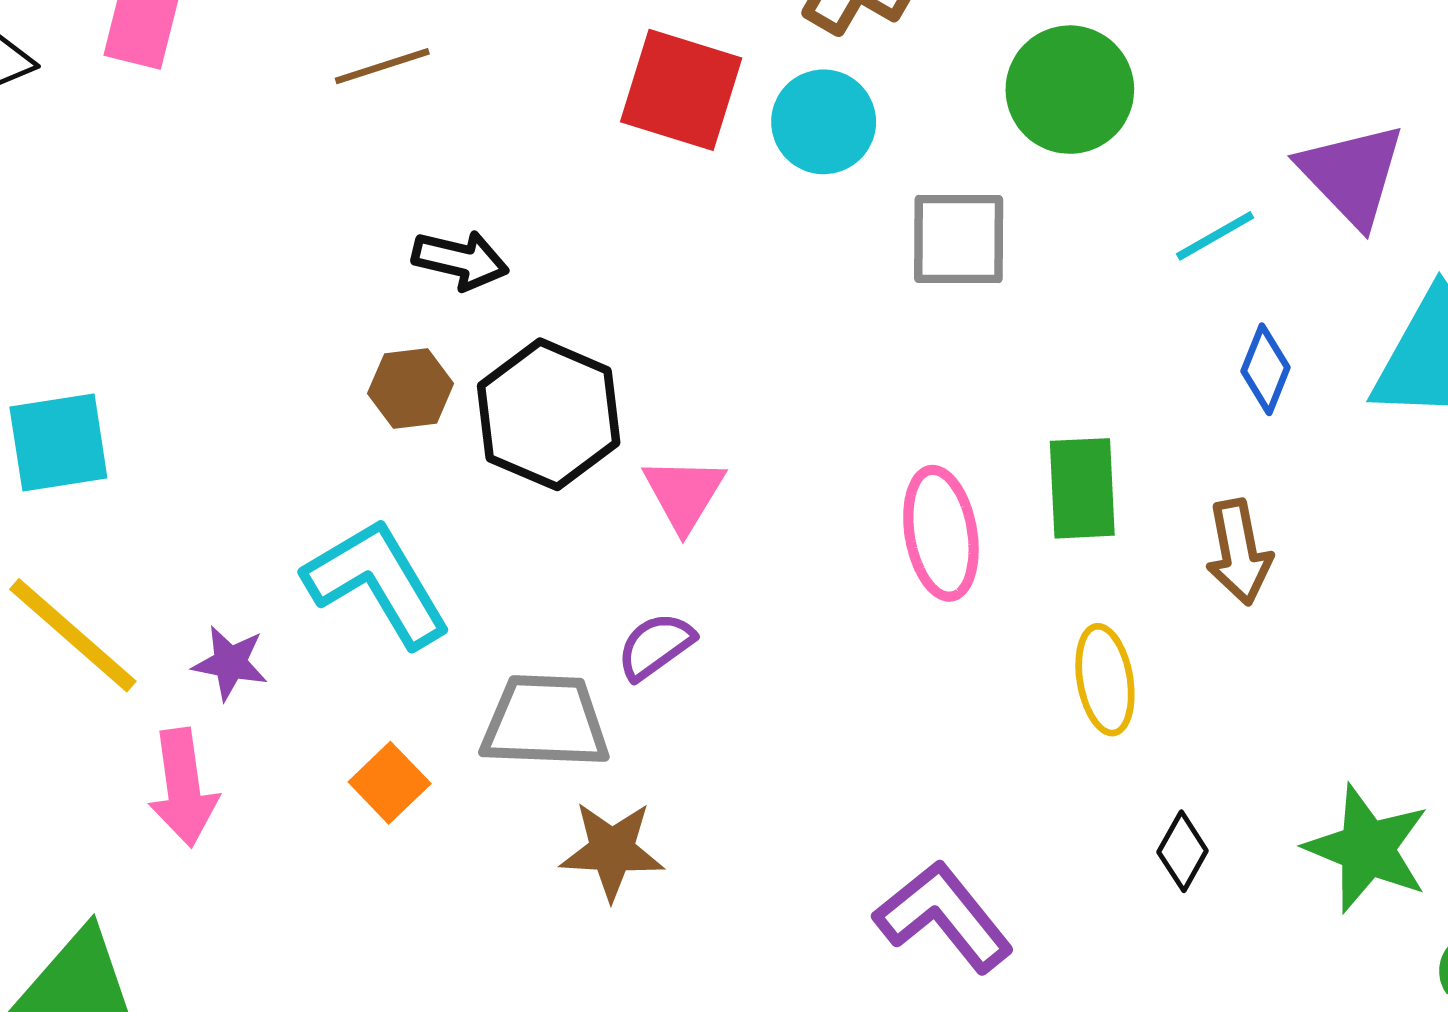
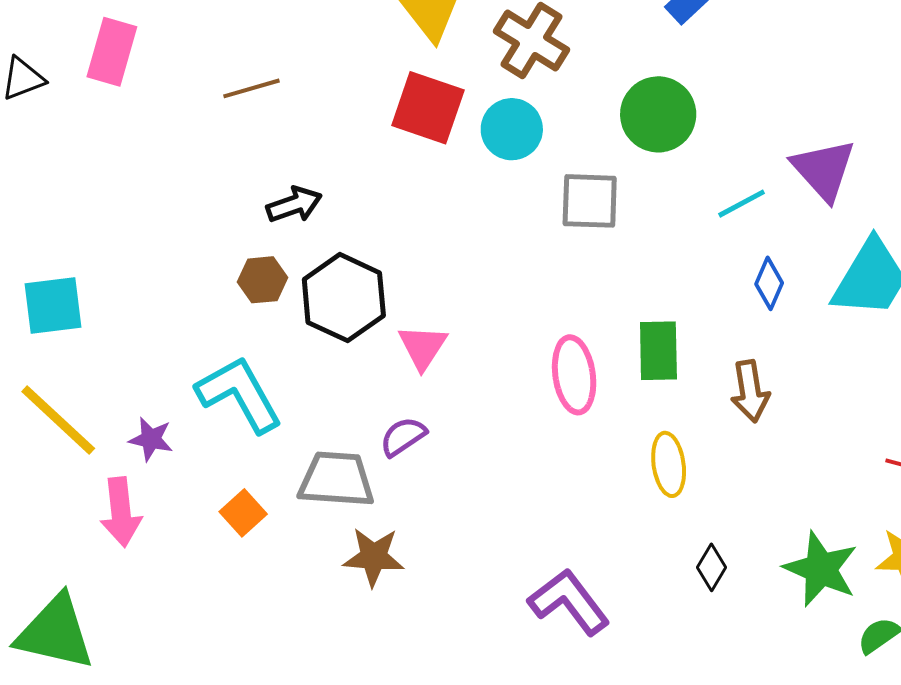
black arrow: (460, 260) -> (294, 205), turned -34

